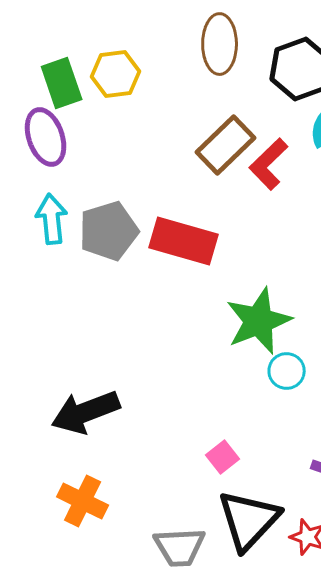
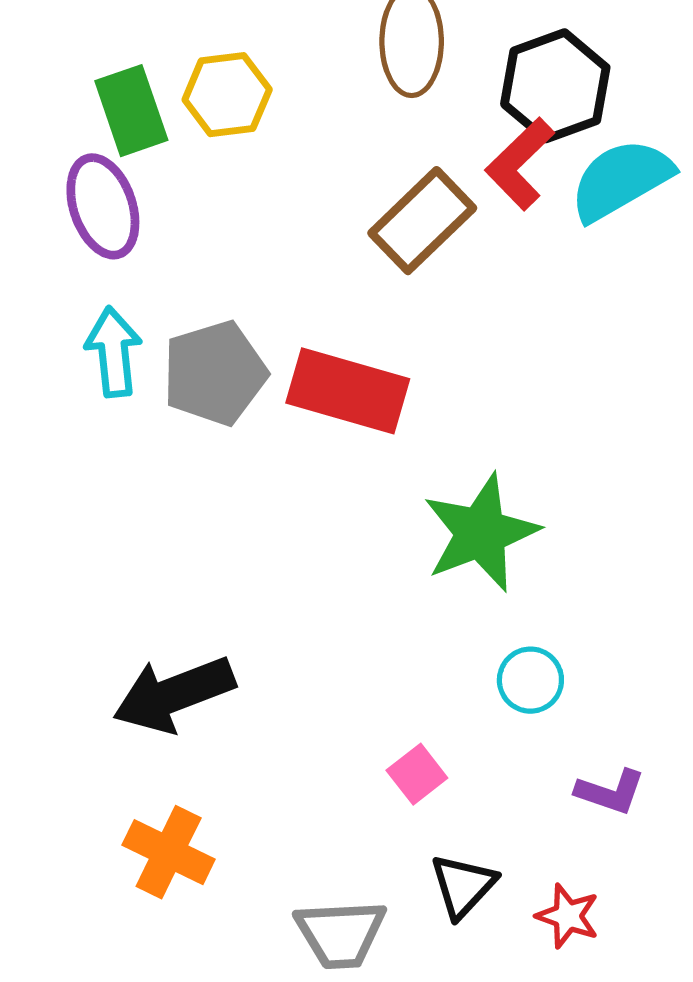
red L-shape: (269, 164) -> (520, 164), moved
cyan circle: (287, 371) -> (530, 680), moved
black triangle: (249, 520) -> (463, 886), size x0.6

